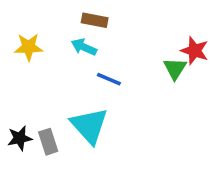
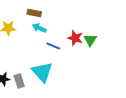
brown rectangle: (95, 20) -> (34, 13), moved
red star: (195, 51) -> (75, 38), moved

